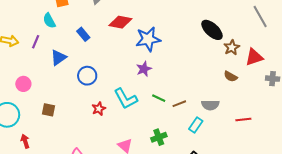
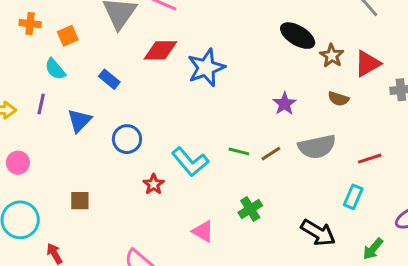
purple star: (144, 69) -> (285, 104), moved
pink circle: (23, 84) -> (18, 163), moved
gray semicircle: (210, 105) -> (317, 147), size x1.4
cyan rectangle: (196, 125) -> (353, 197), moved

